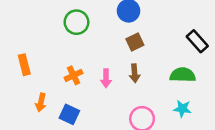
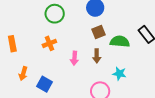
orange cross: (74, 75) -> (49, 43), moved
green semicircle: (183, 75) -> (120, 42), moved
cyan star: (182, 109) -> (119, 74), moved

